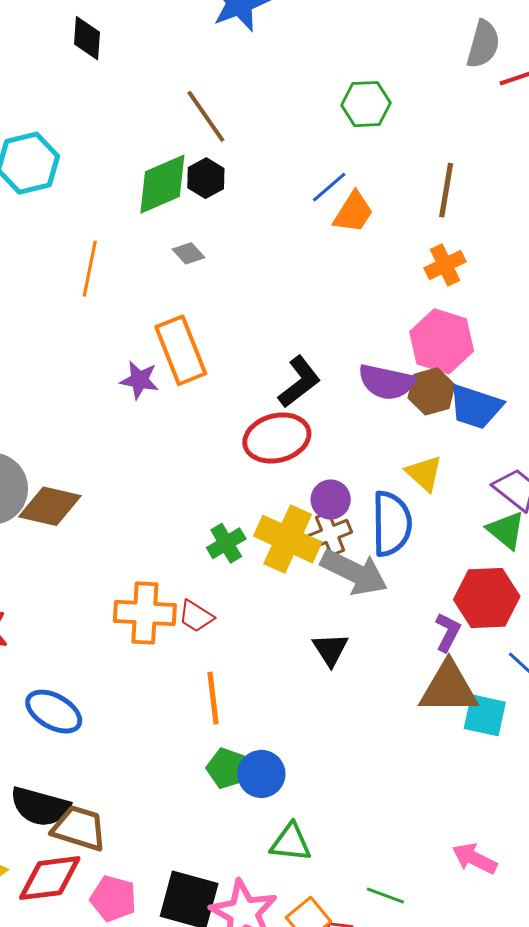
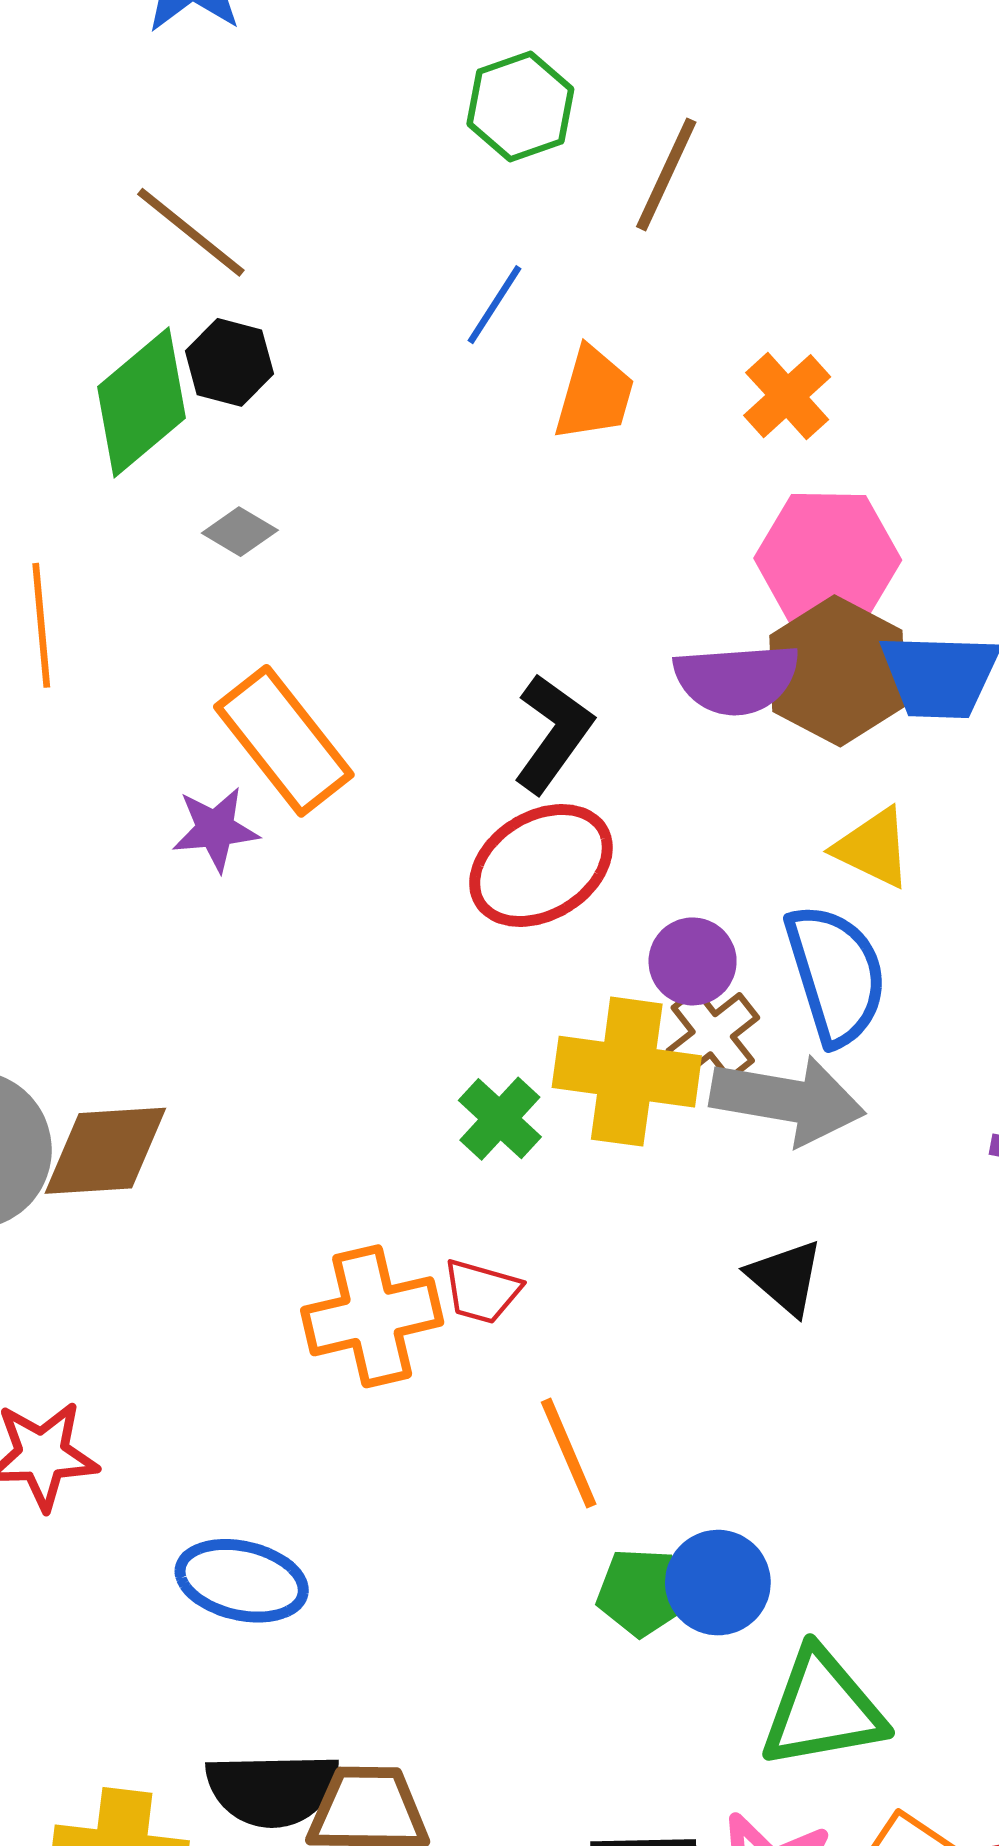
brown line: (446, 190) -> (666, 174), moved, turned 32
orange trapezoid: (353, 212) -> (594, 394), moved
brown hexagon: (431, 391) -> (837, 671), size x1.4
green triangle: (291, 843) -> (822, 1709), size x1.4

